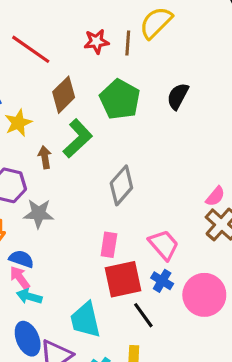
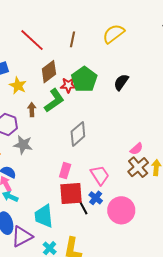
red star: (96, 41) -> (68, 85), moved
brown line: (128, 43) -> (72, 39), moved
yellow star: (18, 123) -> (18, 86), turned -30
black line: (143, 315) -> (82, 206), moved

